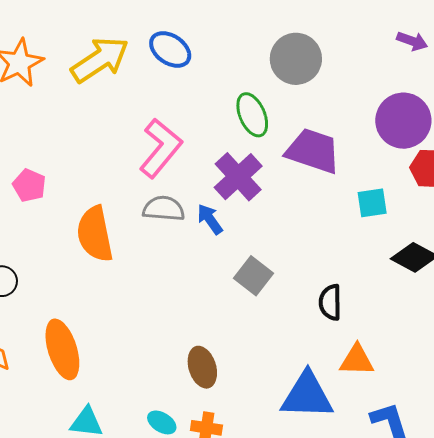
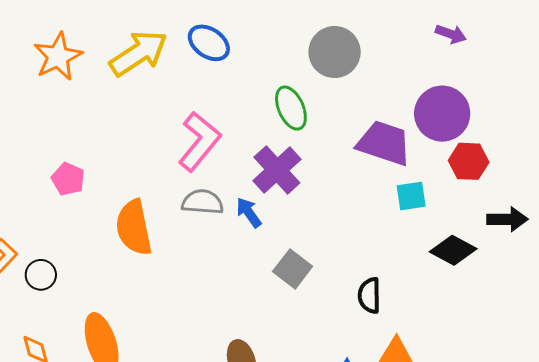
purple trapezoid: (313, 151) -> (384, 143), moved

